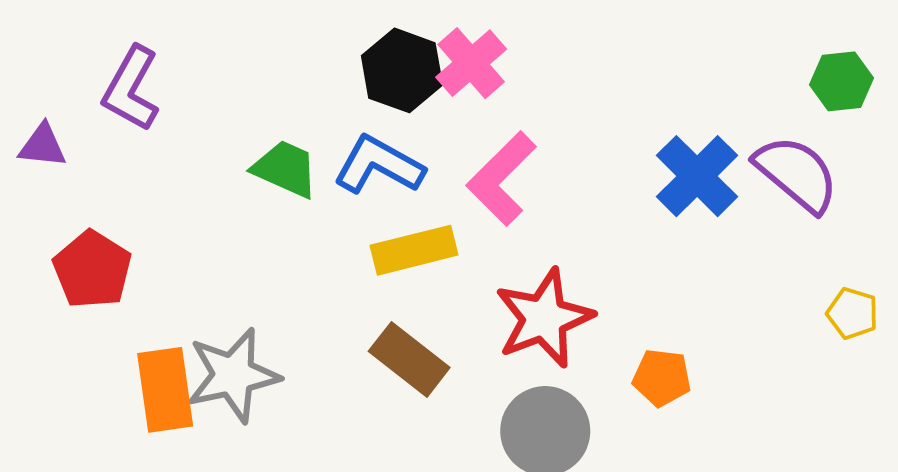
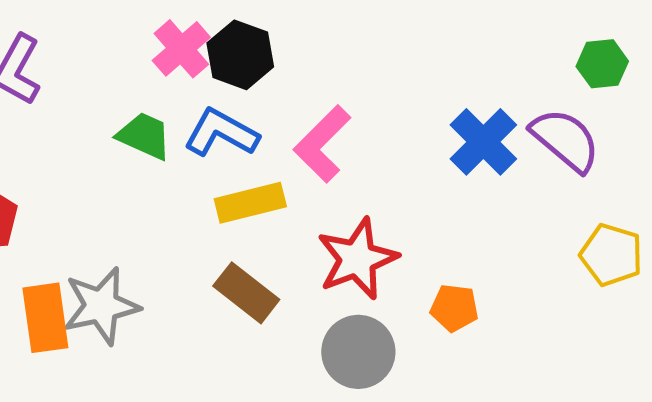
pink cross: (471, 63) -> (181, 49), moved
yellow pentagon: (852, 313) -> (611, 255), size x1.5

